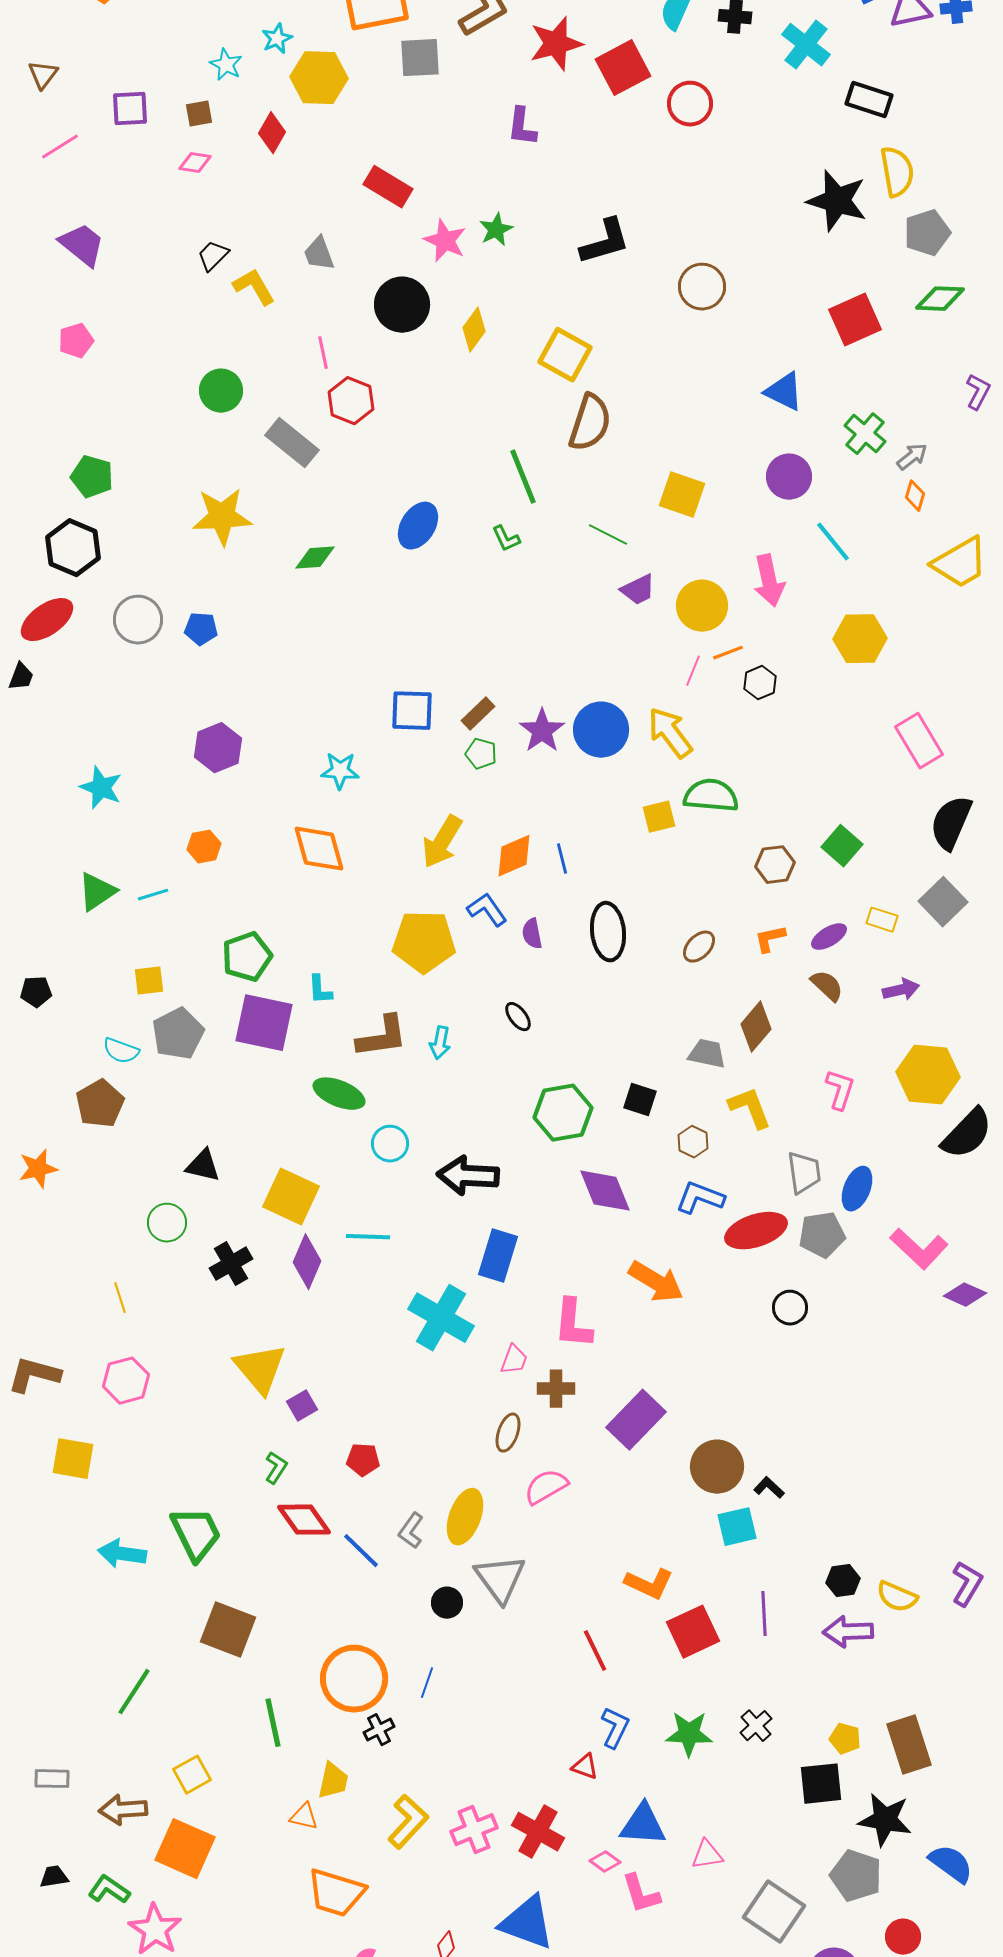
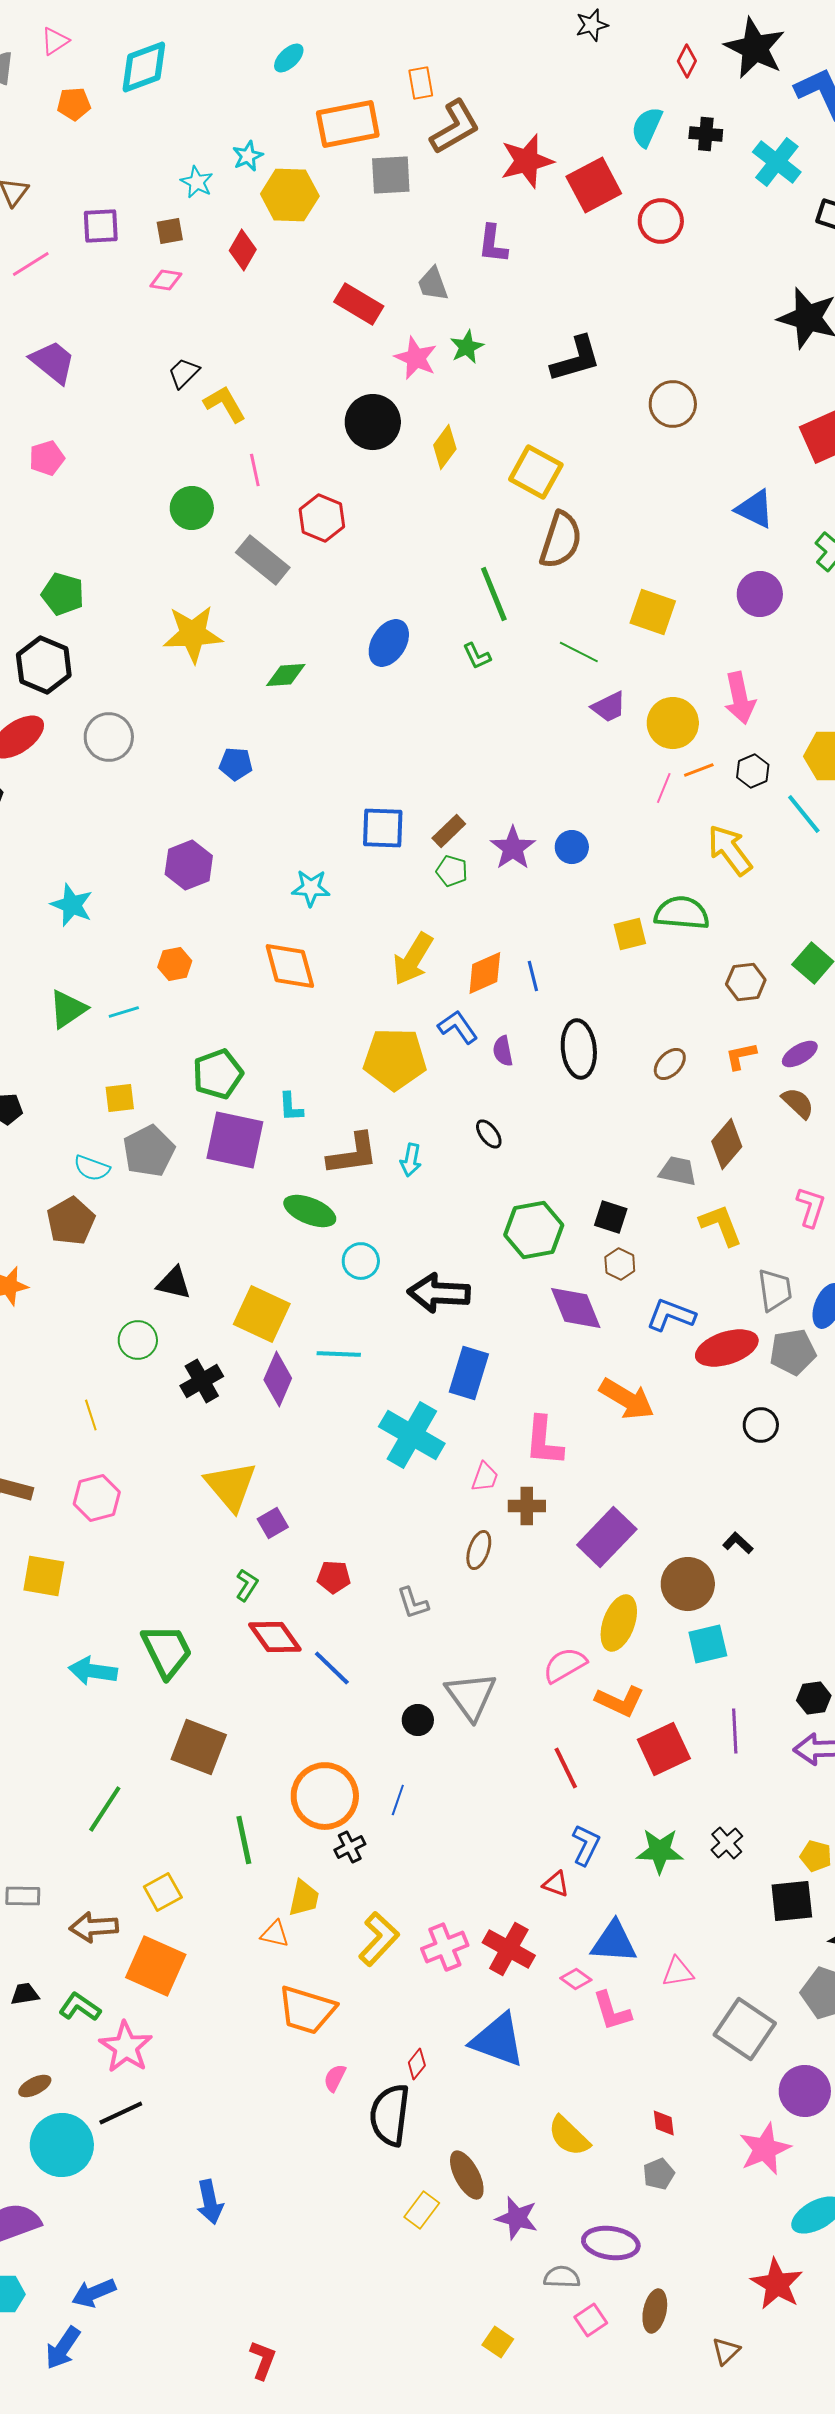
gray trapezoid: (319, 254) -> (433, 284), moved
pink line: (323, 353) -> (255, 470), moved
cyan line: (833, 542) -> (804, 814), moved
blue pentagon: (201, 629) -> (236, 764), moved
black hexagon: (760, 683) -> (753, 771), moved
blue circle: (601, 730) -> (572, 847), size x0.6
yellow arrow: (670, 733) -> (730, 850), moved
brown hexagon: (693, 1142) -> (620, 1264), moved
pink semicircle: (546, 1487) -> (565, 1665), moved
black L-shape: (769, 1488) -> (738, 1543), moved
yellow ellipse: (465, 1517) -> (619, 1623), moved
gray L-shape: (411, 1531) -> (413, 1603), moved, turned -54

